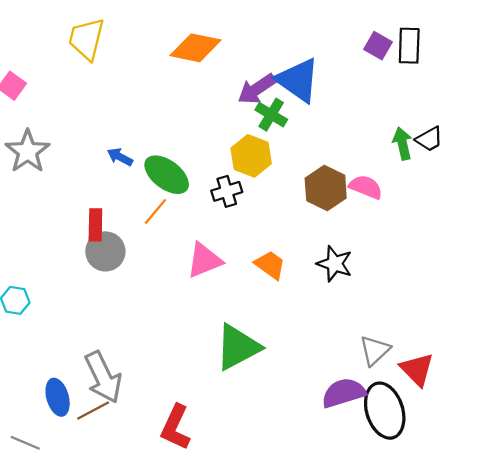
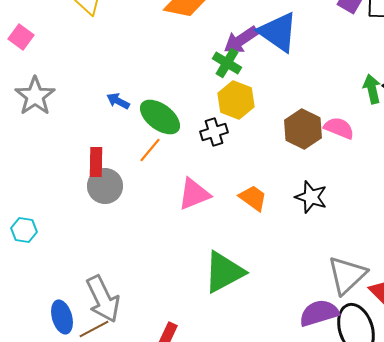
green cross: (271, 115) -> (227, 63), moved
gray triangle: (375, 350) -> (347, 275), size x1.4

